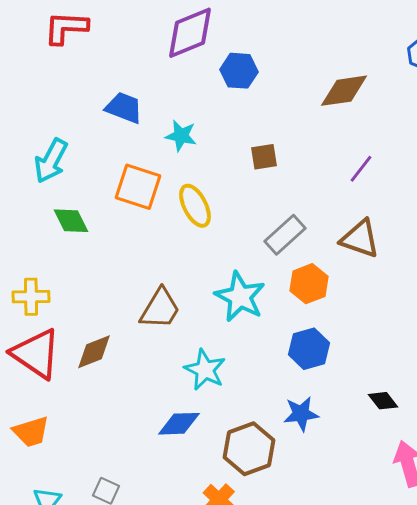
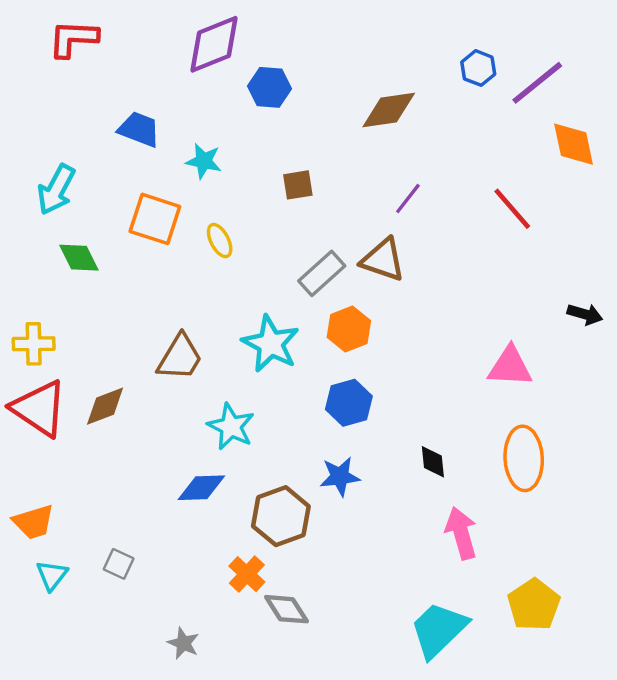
yellow ellipse: (195, 206) -> (220, 241), size x0.7
brown triangle: (360, 239) -> (383, 260), moved
black diamond: (383, 401) -> (433, 462), turned 32
orange trapezoid: (31, 432) -> (34, 522), moved

